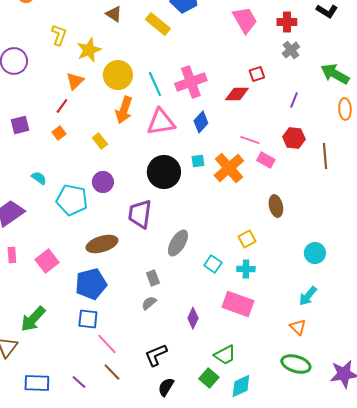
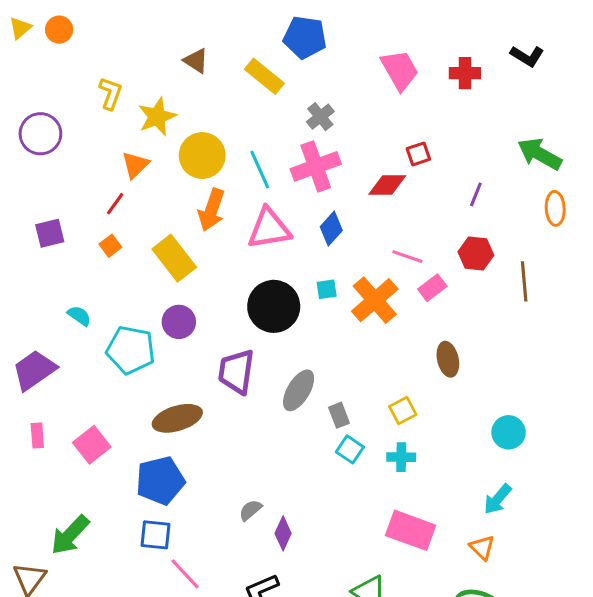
gray cross: (291, 50) -> (320, 117), moved
yellow rectangle: (100, 141) -> (174, 258), size x1.8
pink rectangle: (266, 160) -> (432, 288), turned -66
gray ellipse: (178, 243) -> (299, 390), moved
gray rectangle: (153, 278) -> (339, 415), moved
pink rectangle: (238, 304) -> (411, 530), moved
purple diamond: (193, 318) -> (283, 533), moved

